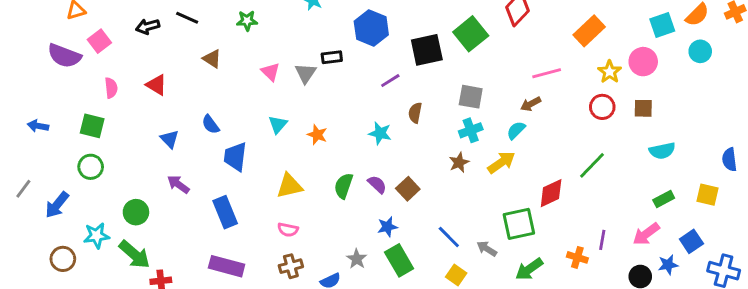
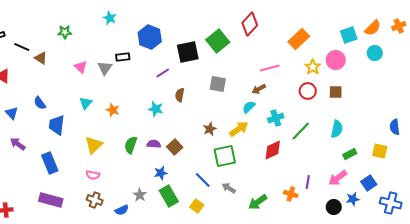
black line: (187, 18) -> (22, 47), moved
cyan cross: (471, 130) -> (276, 118), moved
cyan semicircle: (662, 151) -> (337, 129), moved, turned -66
purple semicircle: (377, 184) -> (154, 144), turned -40
yellow triangle: (289, 186) -> (94, 145), turned -30
green square: (519, 224) -> (225, 156), moved
brown cross: (291, 266) -> (95, 200), turned 35
yellow square: (456, 275) -> (197, 206), moved

